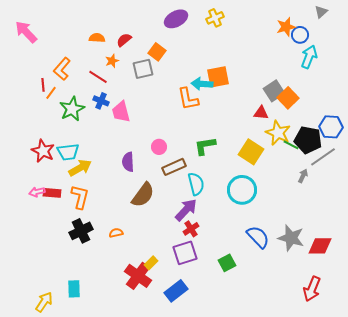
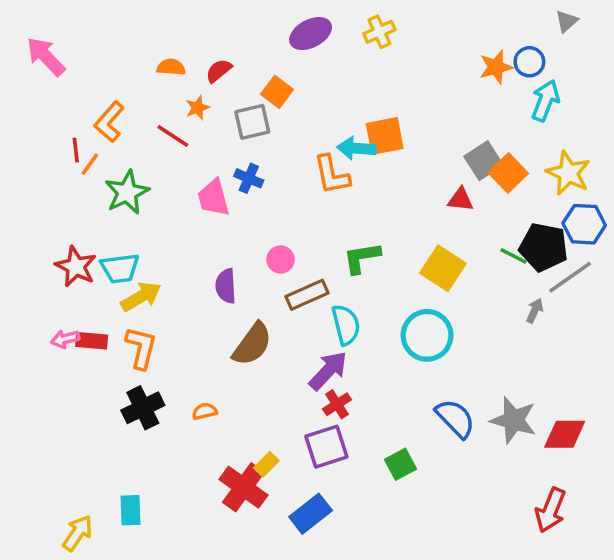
orange star: (286, 27) -> (496, 67), moved
blue cross: (101, 101) -> (249, 178), moved
yellow star: (278, 133) -> (568, 173), moved

